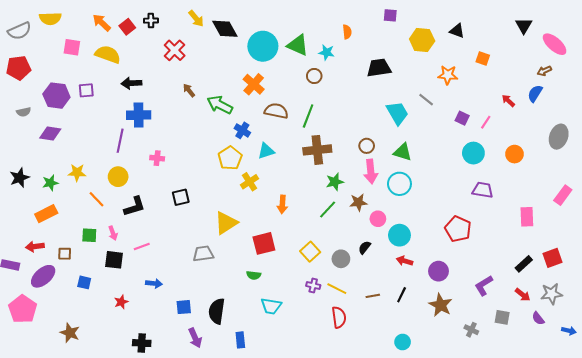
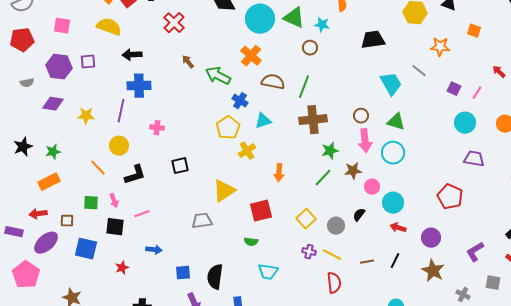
pink square: (72, 47) -> (62, 26), moved
yellow star: (77, 173) -> (86, 116), moved
blue square: (84, 282) -> (86, 249), size x1.6

